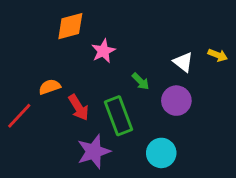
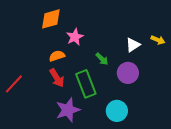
white triangle: (183, 62) -> (133, 45), turned 49
orange semicircle: (50, 87) -> (57, 56), moved

